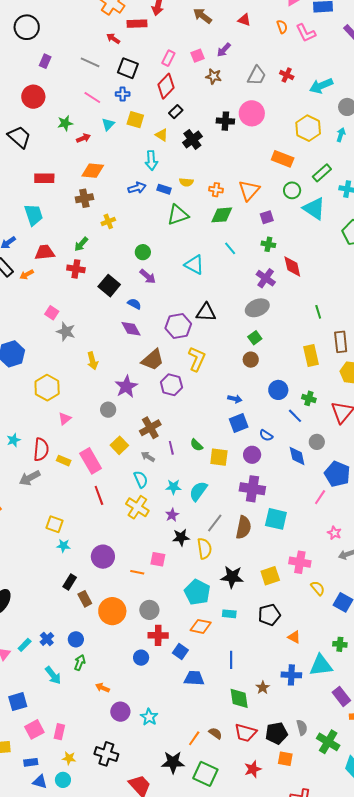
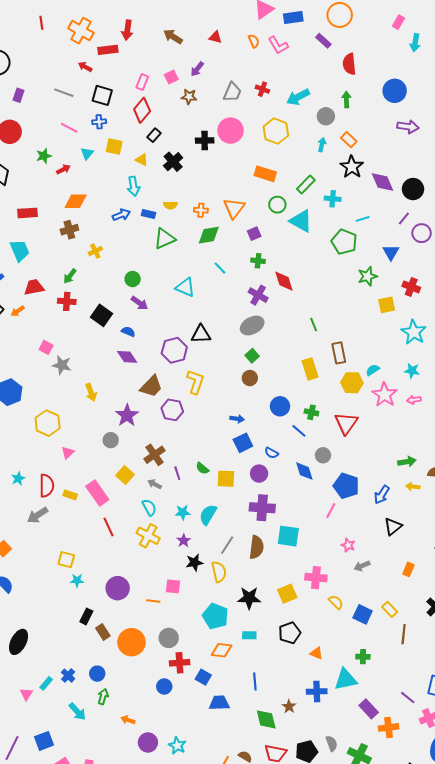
yellow hexagon: (308, 128) -> (276, 131), moved

